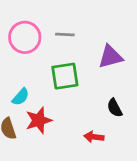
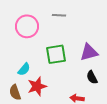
gray line: (65, 35) -> (59, 15), moved
purple triangle: (111, 57) -> (89, 52), moved

